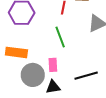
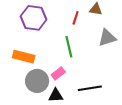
pink rectangle: (53, 65) -> (58, 73), turned 48

